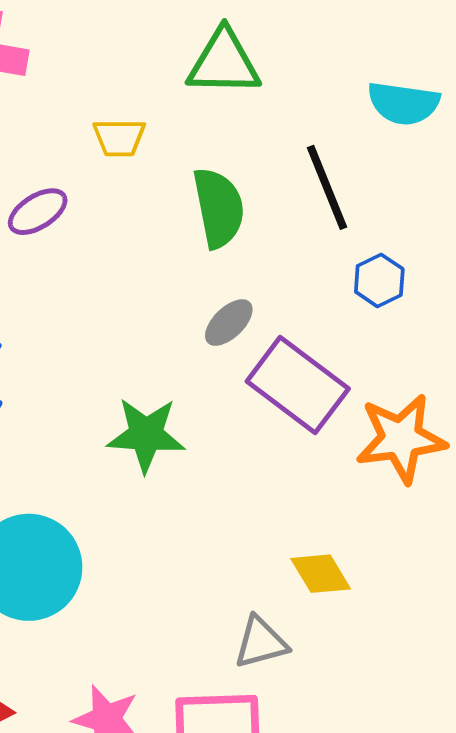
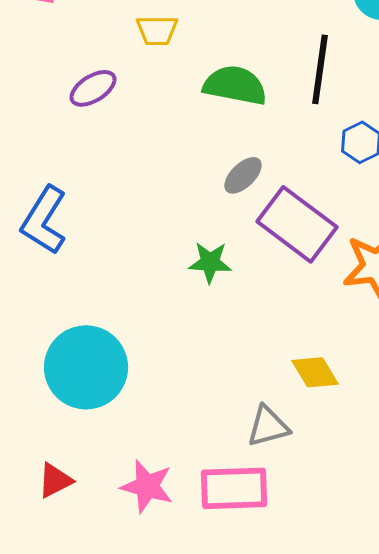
black line: (327, 187) -> (320, 69), turned 30
green semicircle: (219, 208) -> (235, 85), turned -68
green star: (146, 435) -> (210, 262), moved, size x0.7

